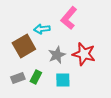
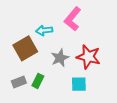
cyan square: (63, 80) -> (79, 84), moved

